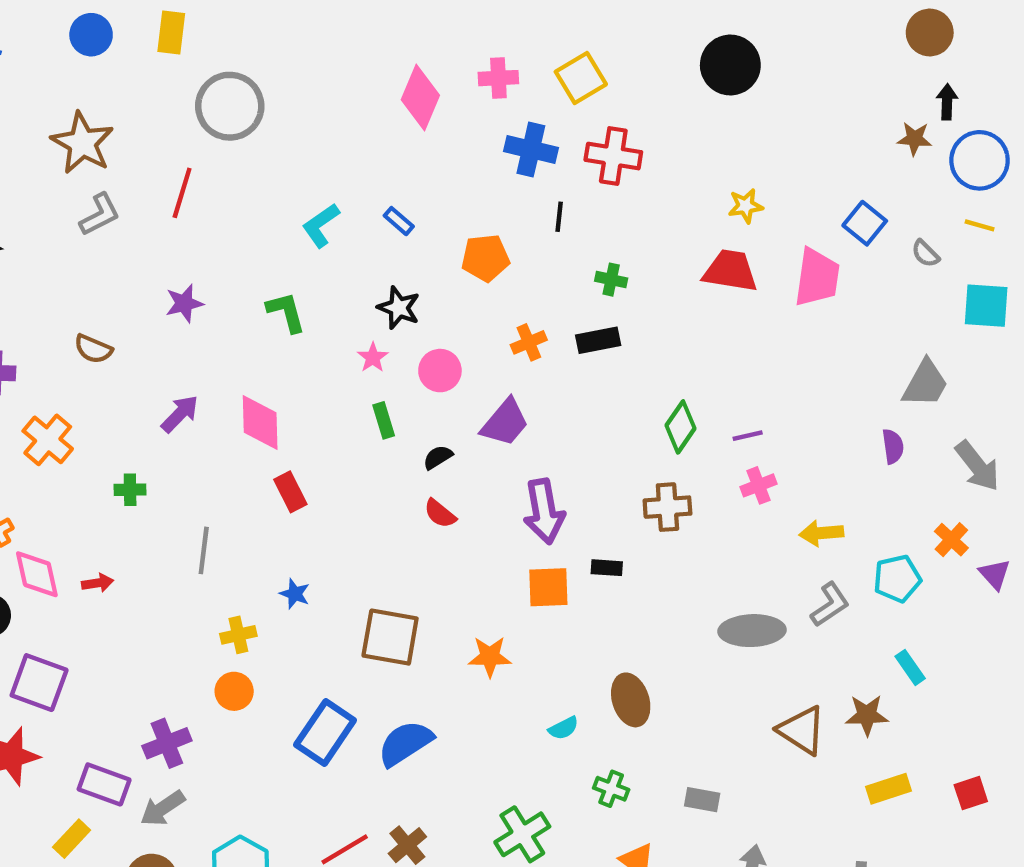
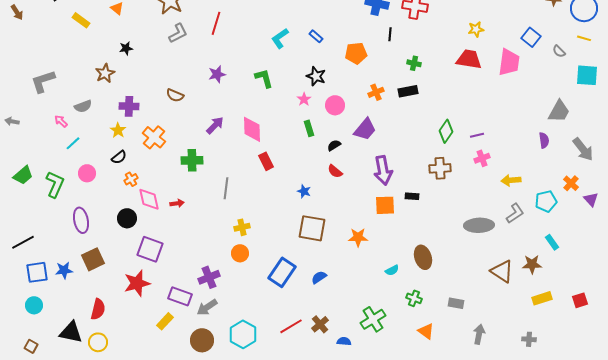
green cross: (130, 490) -> (192, 160), size x1.5
blue star: (295, 594) -> (304, 191), moved
blue semicircle: (405, 743) -> (319, 277), size x0.6

